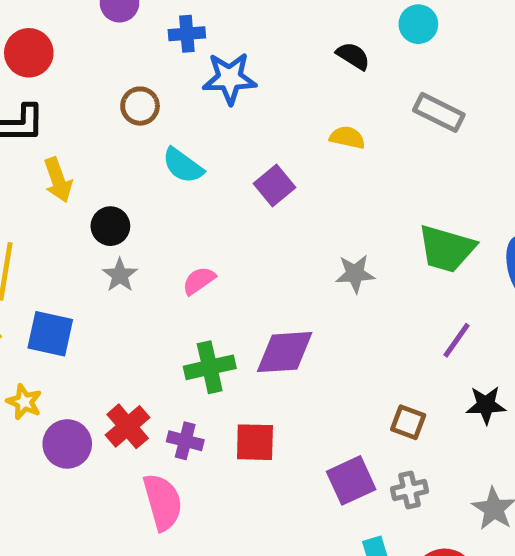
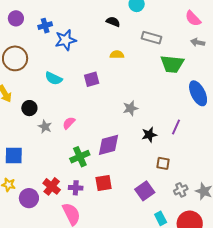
brown circle: (140, 106) -> (15, 58), moved, size x1.6
purple square: (274, 185) -> (92, 79), turned 35
green trapezoid: (447, 249) -> (172, 64), moved
gray star: (120, 275) -> (45, 127), moved
black star: (486, 405) -> (149, 135), moved
gray cross: (410, 490) -> (181, 190), moved

